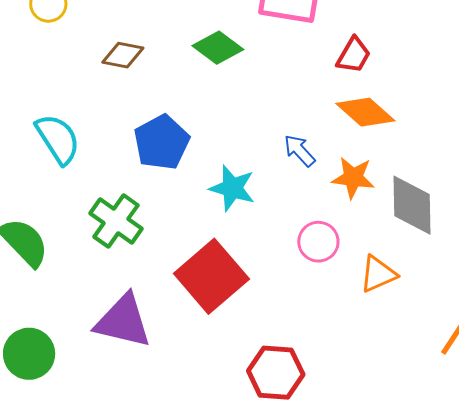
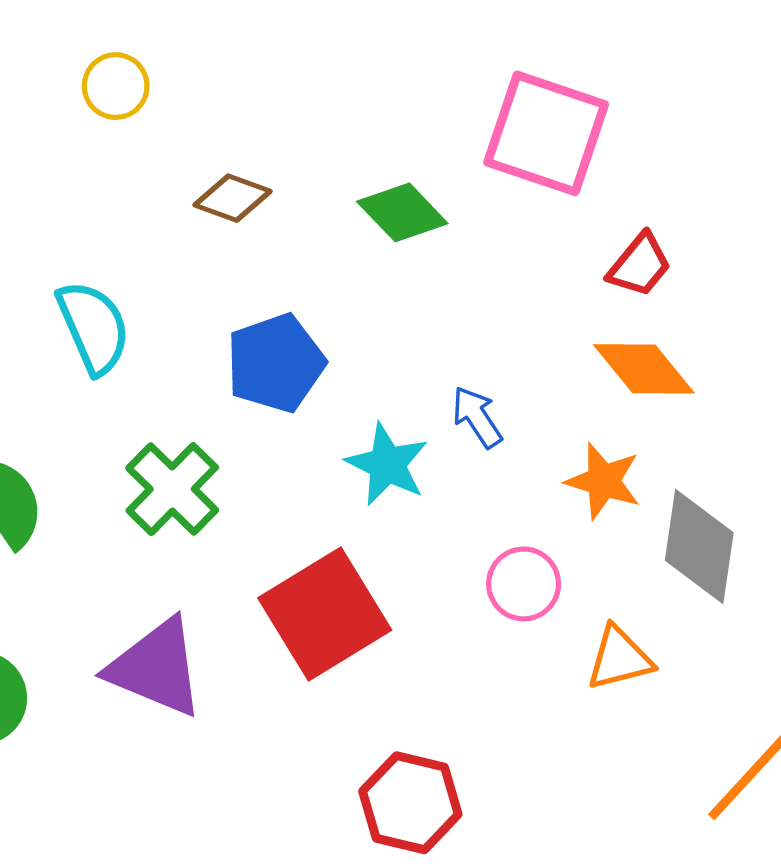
blue arrow: (299, 151) -> (477, 417), moved

